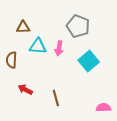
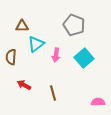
cyan triangle: (38, 46) -> (36, 44), turned -42
pink arrow: (59, 48) -> (56, 55), moved

